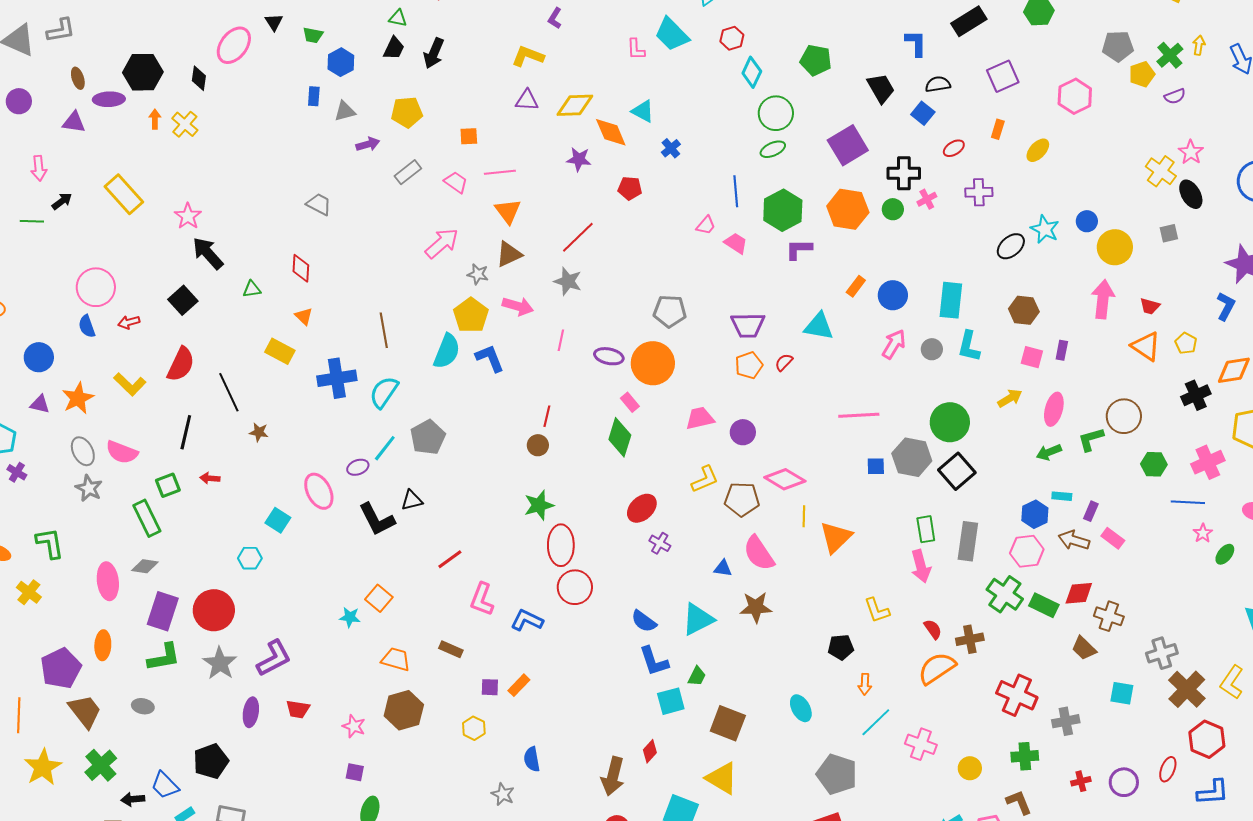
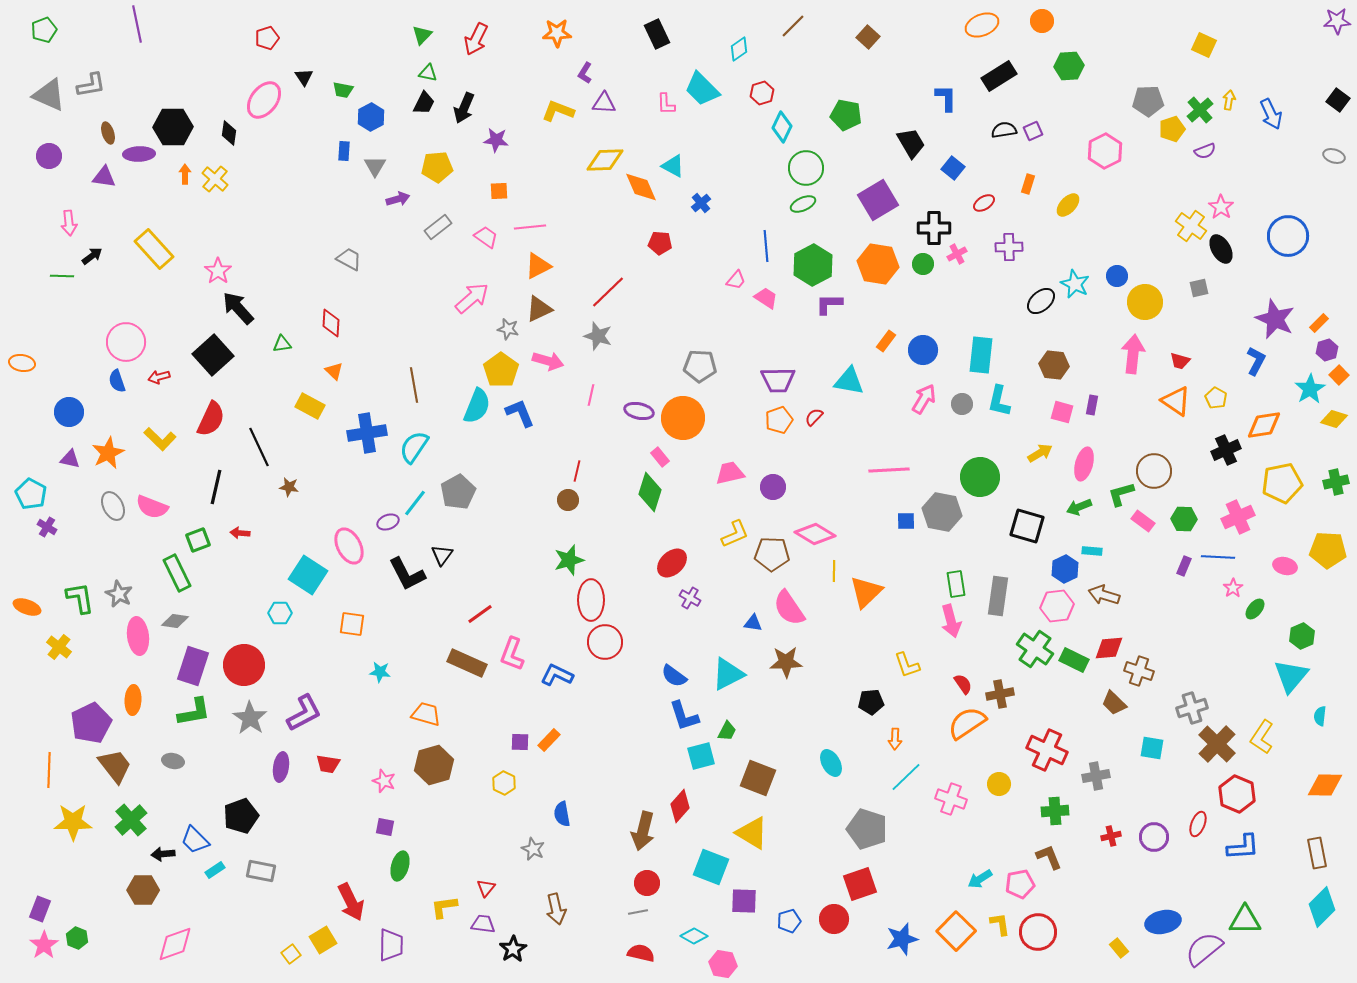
purple square: (1003, 76) -> (1033, 131), size x0.6
black semicircle: (938, 84) -> (1004, 130), moved
purple triangle: (527, 100) -> (604, 103), moved
gray triangle: (345, 111) -> (375, 166), turned -45
purple star: (579, 159) -> (496, 140), moved
orange triangle: (508, 211) -> (538, 266), turned 40
black square: (183, 300) -> (213, 355), size x1.4
black square: (957, 471) -> (1027, 526), moved, turned -33
gray star: (89, 488) -> (119, 594), moved
black triangle: (412, 500) -> (442, 555), turned -40
purple rectangle: (1091, 511) -> (1184, 566), moved
cyan square: (278, 520) -> (308, 575), size x1.5
pink rectangle: (1113, 538) -> (1143, 521), moved
orange square: (379, 598) -> (352, 624), moved, turned -32
brown rectangle: (451, 649) -> (467, 663), moved, size x1.6
red diamond: (650, 751) -> (680, 806), size x1.4
yellow star: (43, 767) -> (73, 822), turned 30
yellow circle: (970, 768) -> (999, 784), moved

